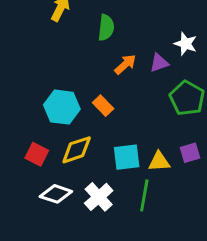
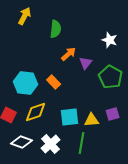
purple triangle: (159, 63) -> (86, 63), moved, turned -32

